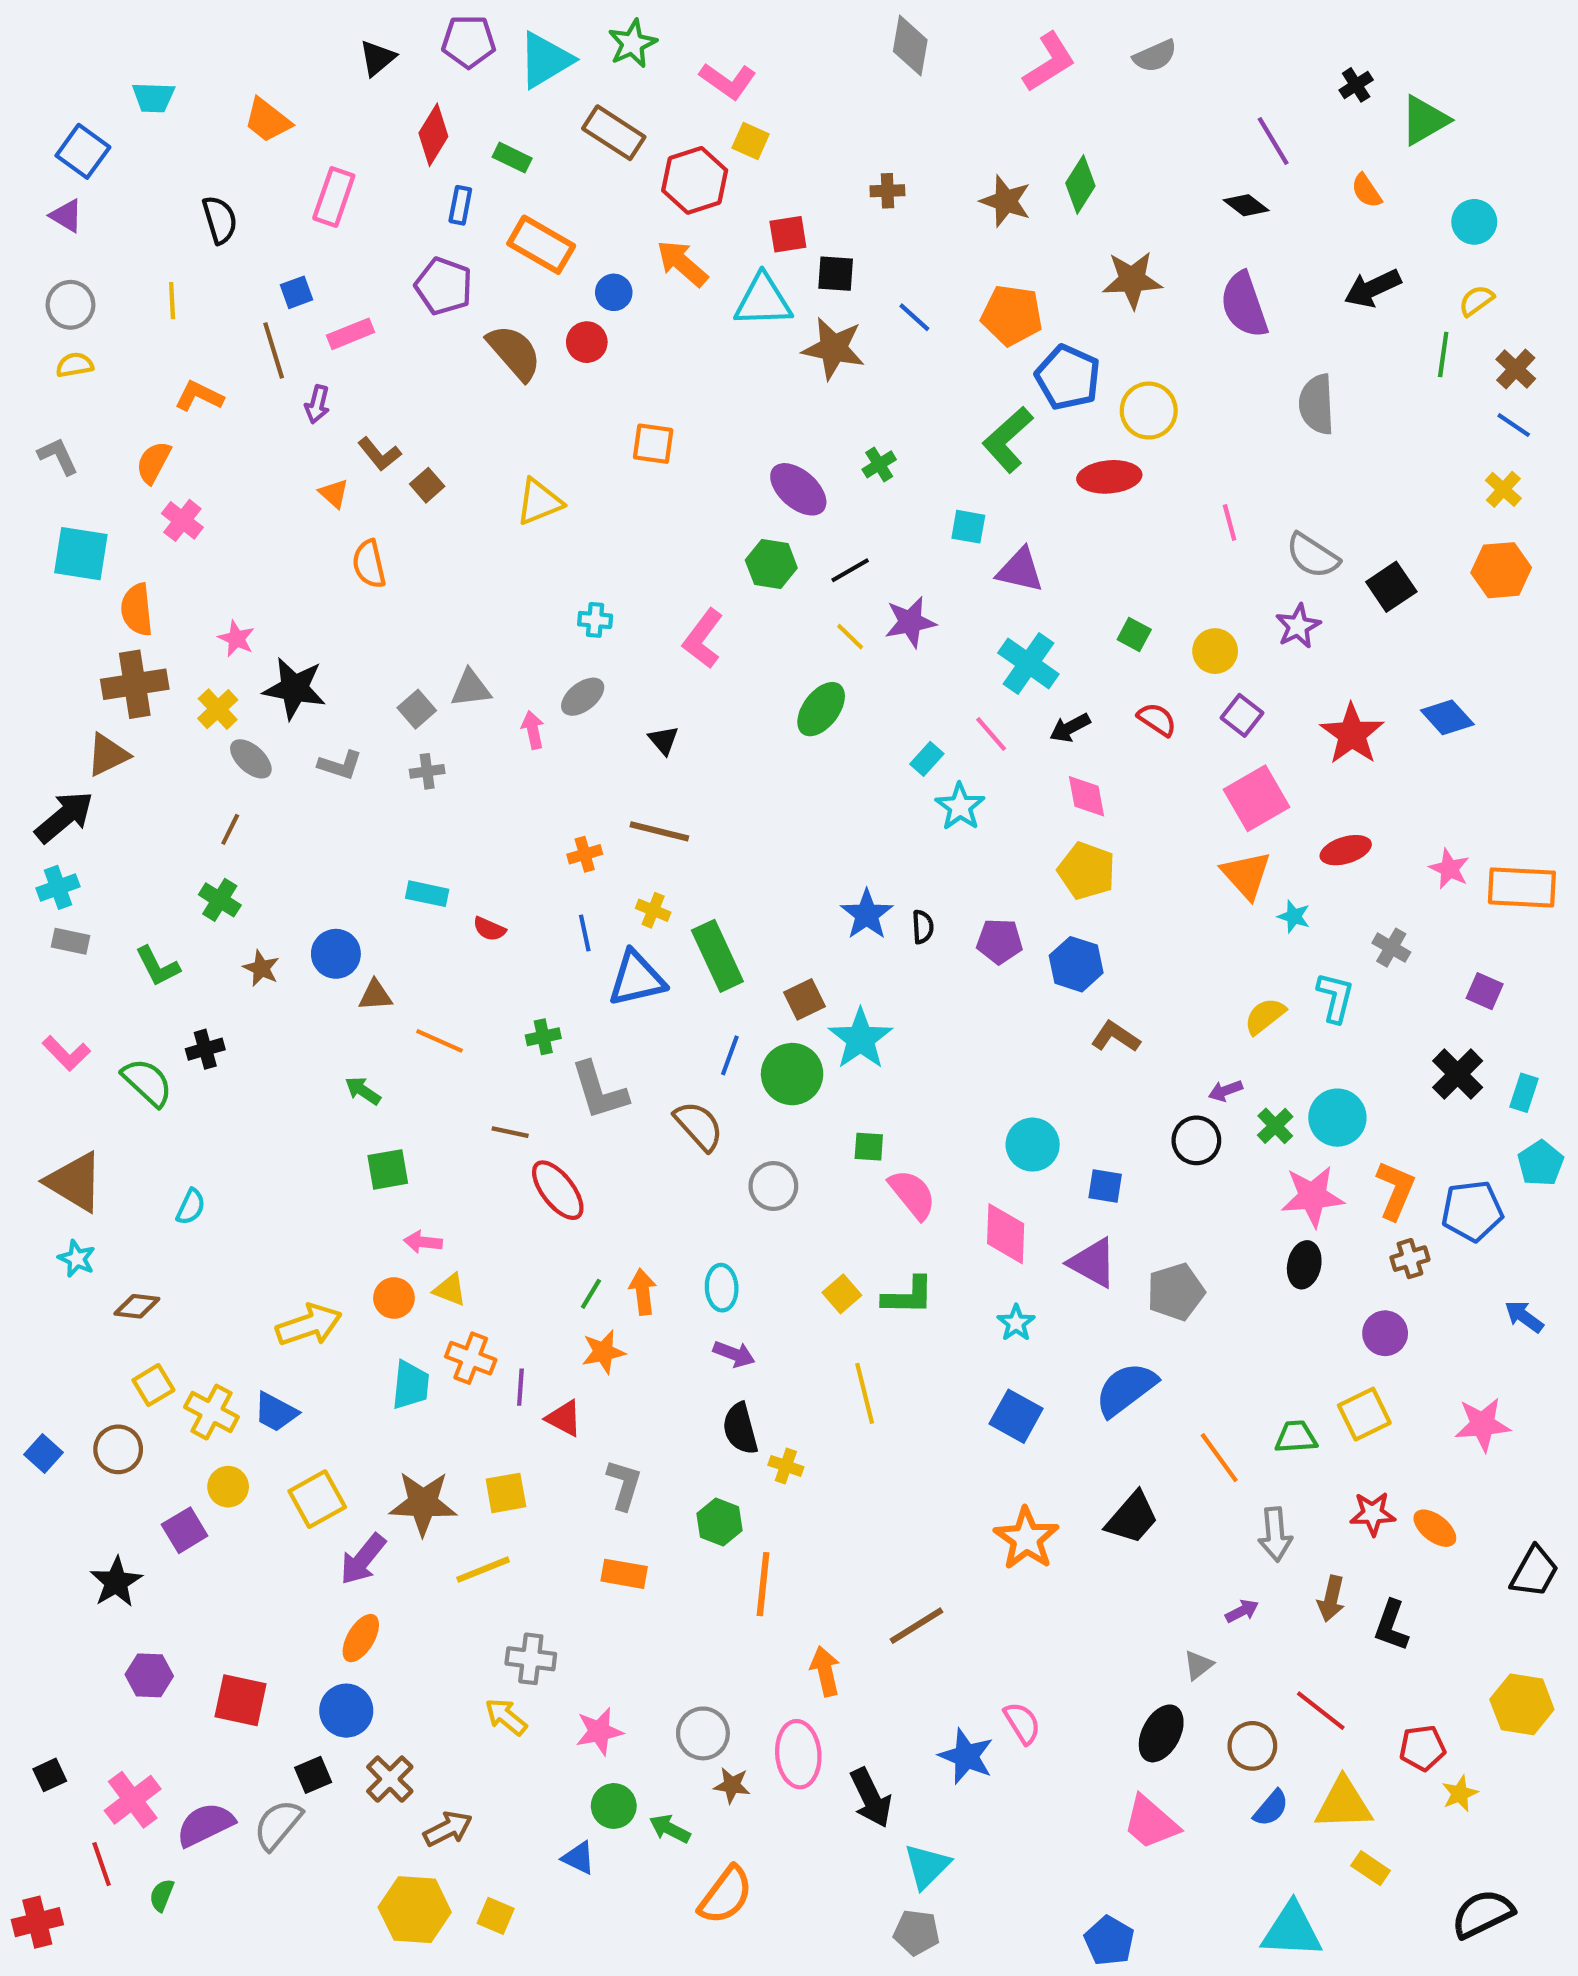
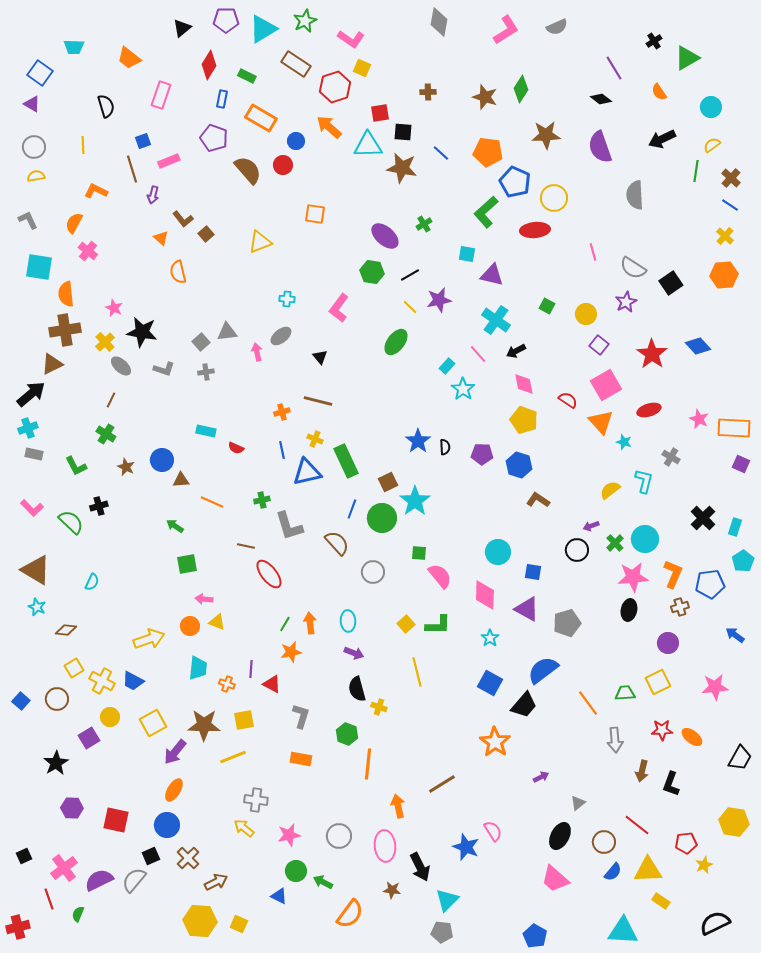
red semicircle: (1157, 719) -> (568, 400), moved
purple square: (1485, 991) -> (741, 464), moved
orange cross: (471, 1358) -> (227, 684), moved, size x0.7
black trapezoid: (1132, 1518) -> (524, 705), moved
purple arrow: (1242, 1611) -> (541, 777), moved
brown star: (732, 1785) -> (392, 890), moved

